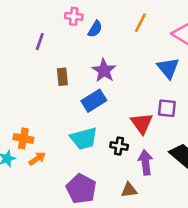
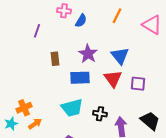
blue triangle: (168, 68) -> (120, 56), moved
blue rectangle: (94, 101) -> (80, 78), turned 30
red triangle: (142, 123) -> (113, 79), moved
orange cross: (23, 138) -> (24, 108), turned -35

